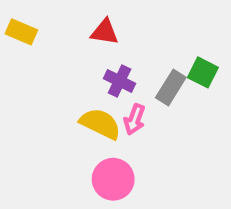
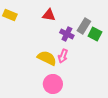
purple cross: (120, 81) -> (67, 34), moved
gray rectangle: (171, 87) -> (84, 26), moved

